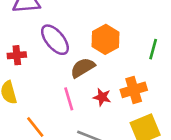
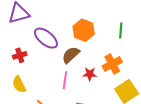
pink line: (69, 99) -> (65, 80), turned 36

